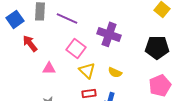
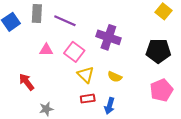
red arrow: (30, 43) -> (27, 82), moved
pink triangle: (49, 68) -> (46, 50), moved

